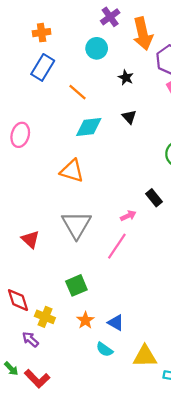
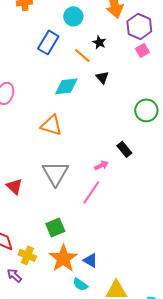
blue rectangle: (43, 67) -> (48, 42), moved
orange line: (78, 92) -> (82, 55), moved
orange star: (85, 320) -> (63, 258), size x1.8

